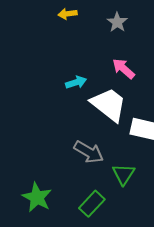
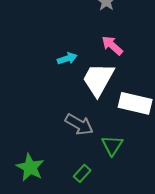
white trapezoid: (109, 105) -> (98, 79), turned -99
green rectangle: (92, 204) -> (82, 173), size x0.7

